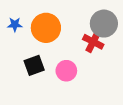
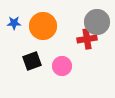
red cross: (93, 42) -> (87, 39), turned -36

